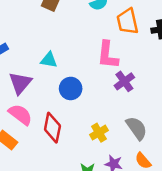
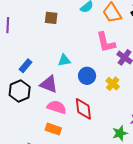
purple triangle: (20, 83) -> (49, 84), turned -30
yellow cross: (99, 133) -> (113, 84), moved

